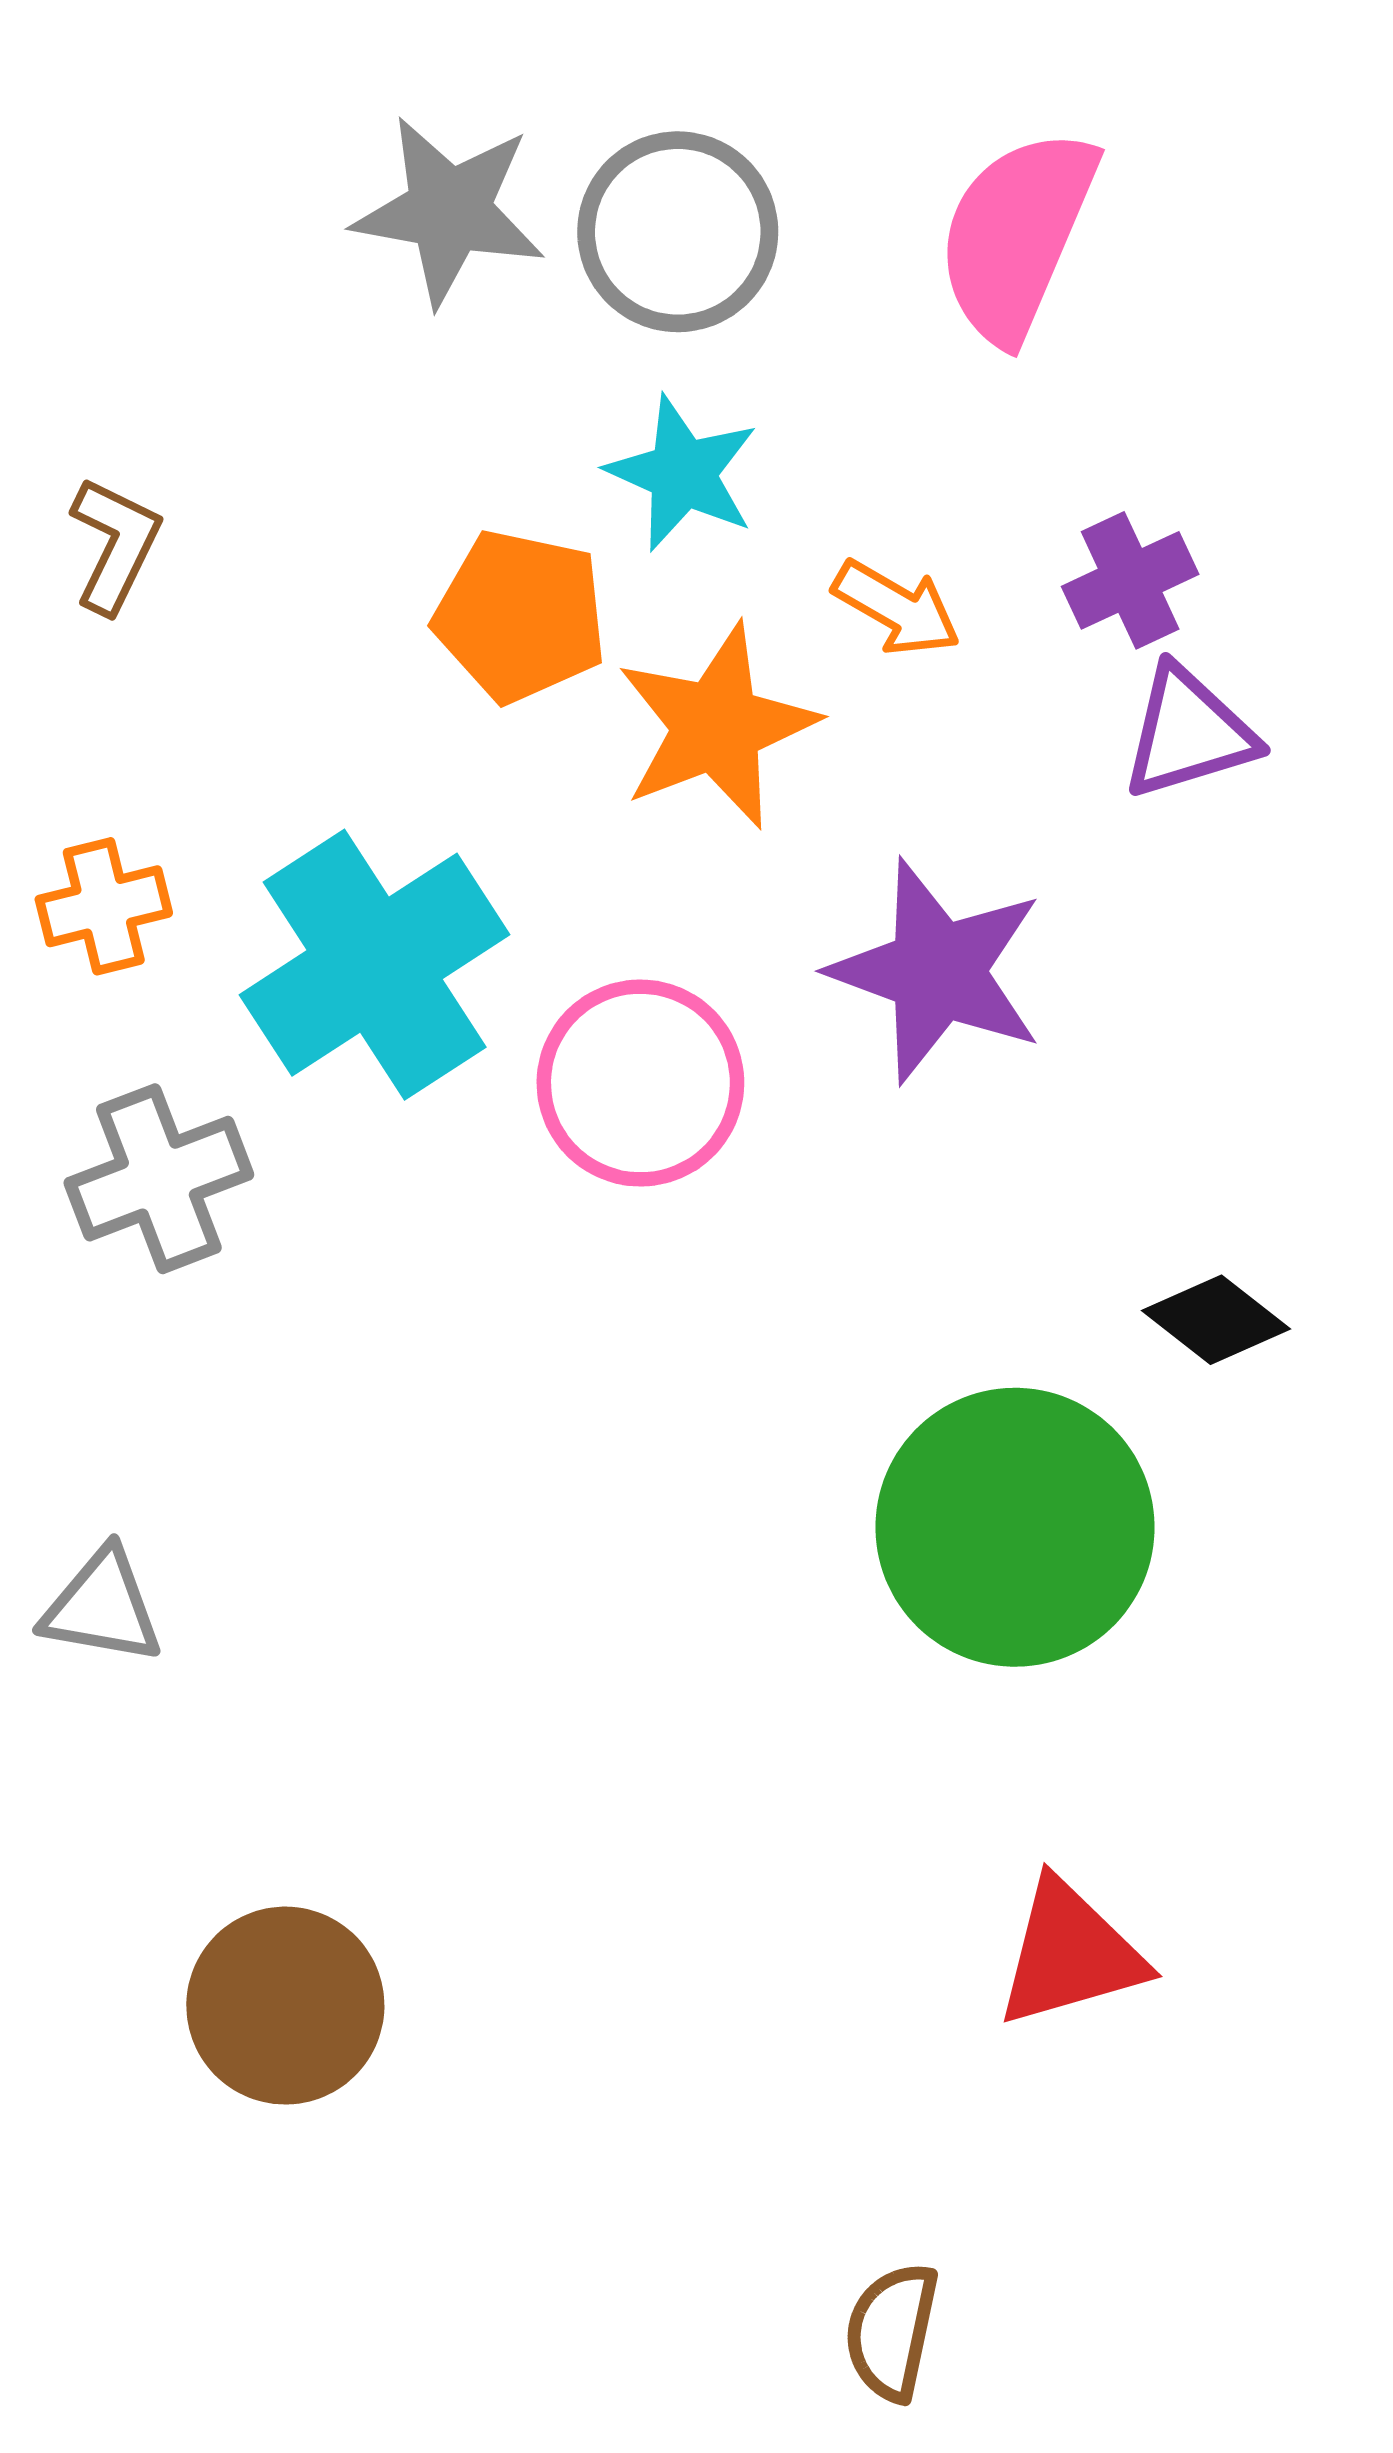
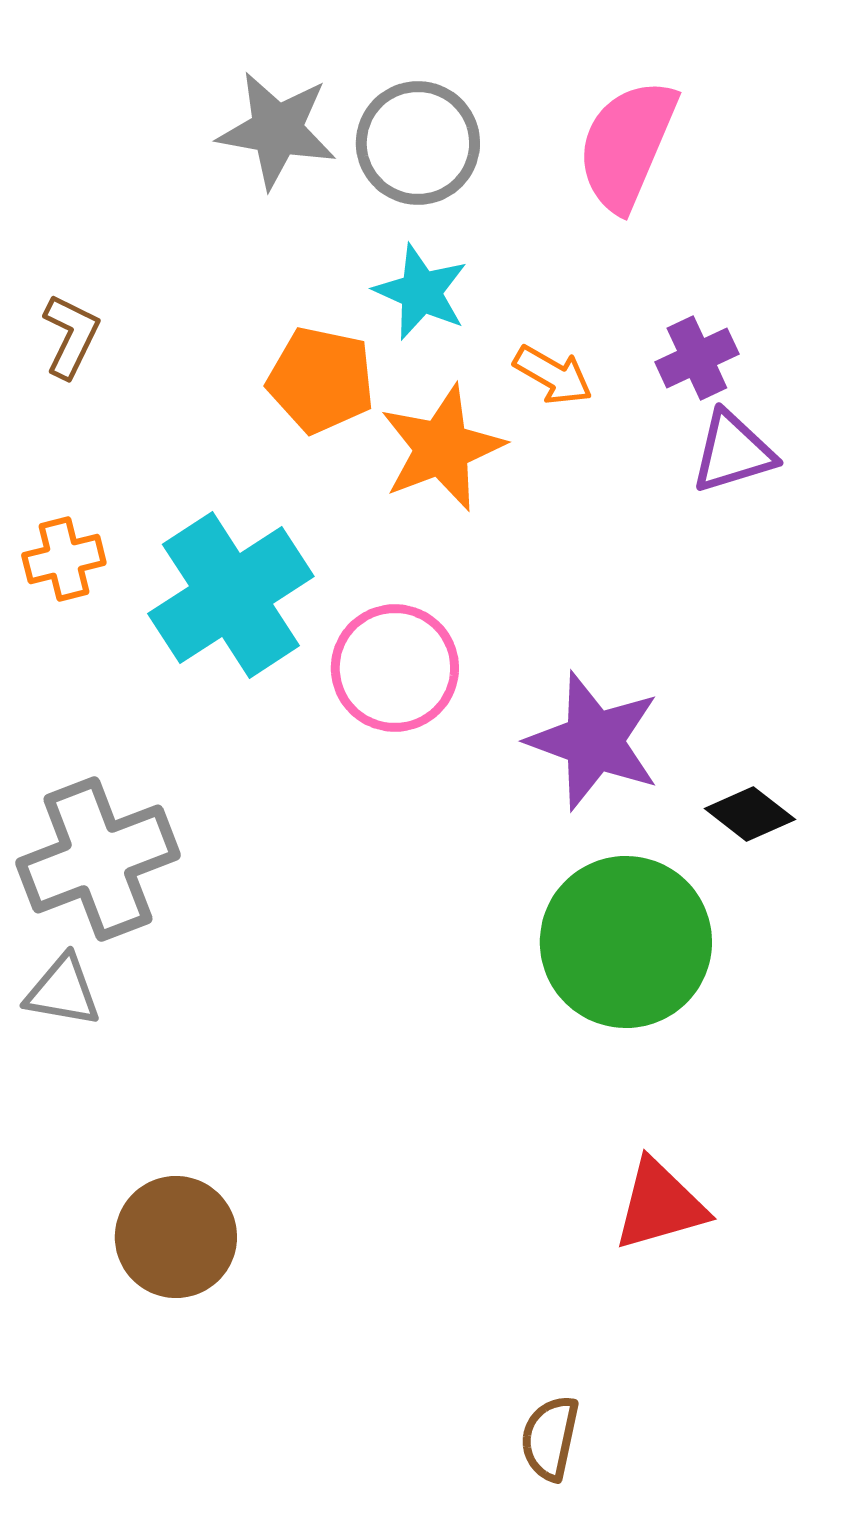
purple star: (937, 971) -> (594, 741), moved
gray cross: (159, 1179) -> (98, 859), moved, size x1.4

